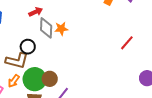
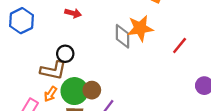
red arrow: (36, 12) -> (73, 13), turned 40
gray diamond: (46, 28) -> (122, 36), moved
orange star: (61, 29) -> (140, 28), moved, size x1.6

